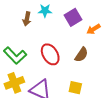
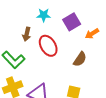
brown arrow: (27, 19) -> (27, 34), moved
red ellipse: (50, 54) -> (48, 46), moved

